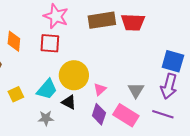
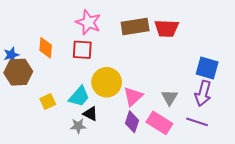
pink triangle: (100, 89) -> (133, 96), size x1.5
black triangle: (69, 102) -> (90, 114), moved

